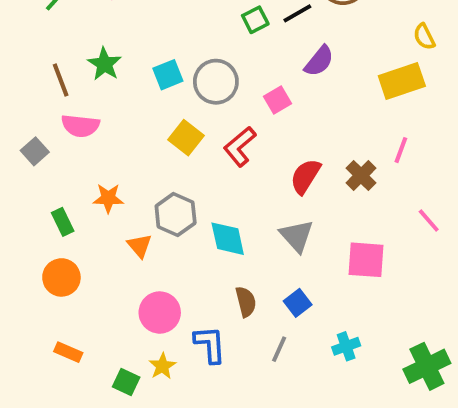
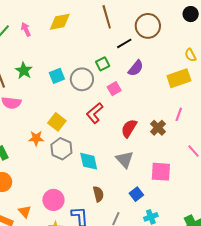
green square: (255, 20) -> (103, 64), moved
yellow square: (186, 138) -> (57, 122), moved
orange star: (108, 198) -> (36, 138), moved
orange triangle: (140, 246) -> (25, 212), moved
blue square: (298, 303) -> (136, 194), moved

